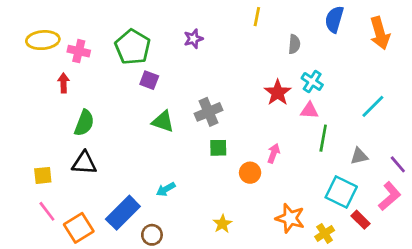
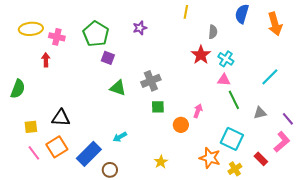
red star: (278, 93) -> (201, 55), moved
green semicircle: (84, 123) -> (18, 89), moved
green line: (323, 138) -> (234, 100), turned -36
cyan square: (341, 192) -> (232, 139), moved
orange square: (79, 228) -> (57, 147), moved

